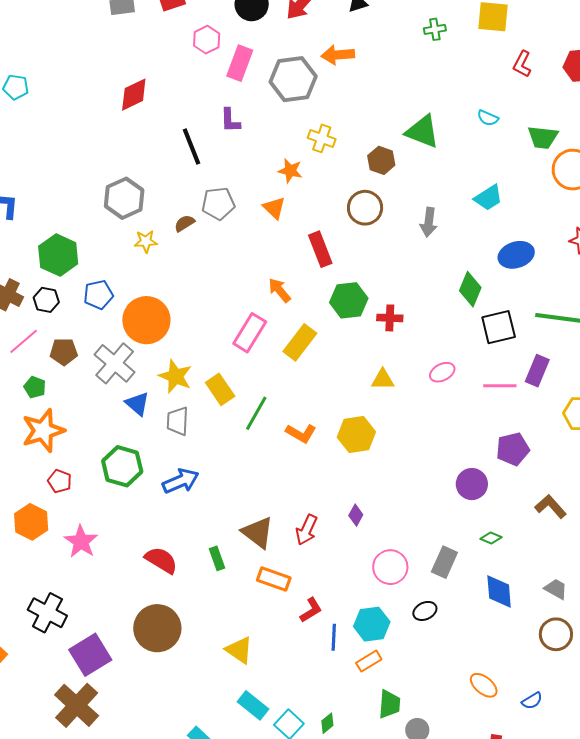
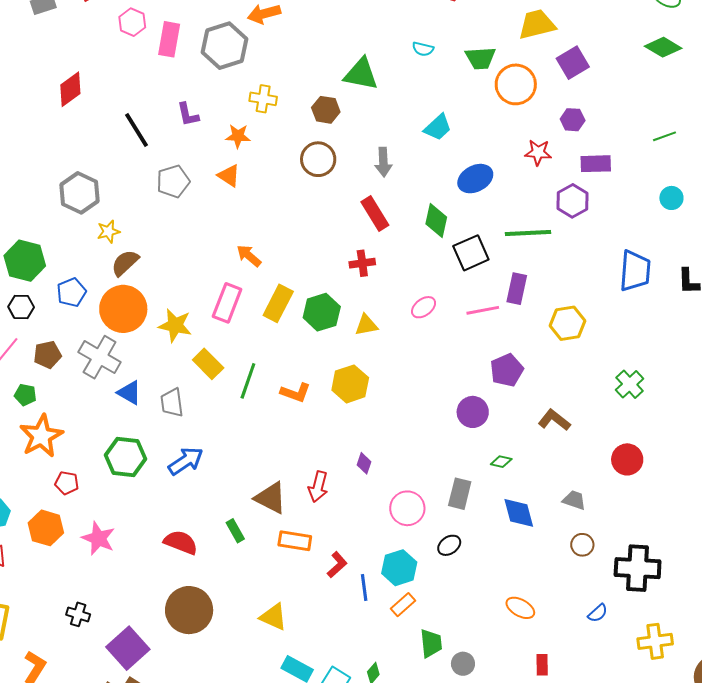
purple L-shape: (230, 120) -> (188, 115), moved
brown semicircle: (184, 223) -> (125, 263), moved, size x1.4
red rectangle: (320, 249) -> (375, 213), moved
green hexagon: (349, 300) -> (322, 312), moved
yellow star: (175, 376) -> (175, 325), moved
black cross: (47, 613) -> (78, 614), size x0.6
brown circle: (556, 634) -> (582, 545), size x0.7
blue semicircle: (532, 701) -> (598, 613), moved

